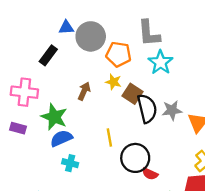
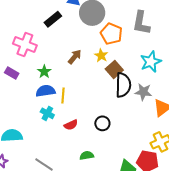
cyan star: (161, 62) -> (151, 62), moved
green star: (54, 117) -> (44, 72), size x0.6
yellow line: (109, 137) -> (63, 95), moved
black circle: (135, 158) -> (102, 123), size x0.6
red semicircle: (150, 174) -> (71, 125), moved, turned -64

